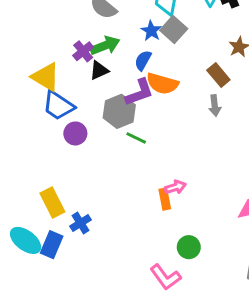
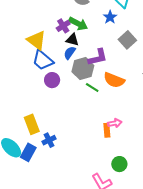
gray square: (174, 29) -> (127, 40), moved
green arrow: (105, 46) -> (78, 24), turned 42
blue semicircle: (143, 60) -> (70, 53), moved
black triangle: (99, 70) -> (72, 40), turned 32
orange semicircle: (162, 84) -> (114, 80), moved

